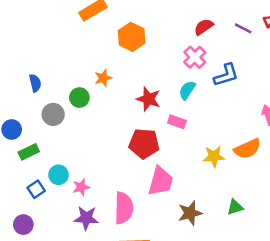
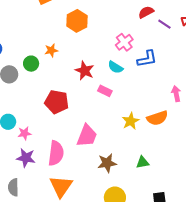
red semicircle: (204, 27) -> (146, 12), moved
cyan semicircle: (187, 90) -> (115, 67), turned -98
red pentagon: (144, 144) -> (57, 102), moved
yellow star: (214, 156) -> (131, 121), turned -30

